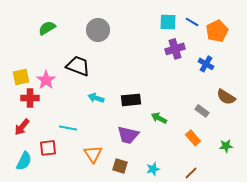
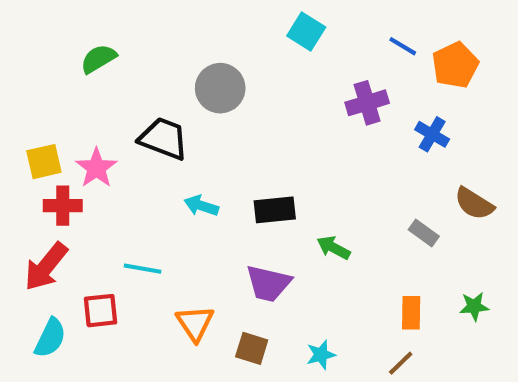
cyan square: (168, 22) -> (306, 31), moved, turned 30
gray circle: (98, 30) -> (220, 88), moved
red arrow: (22, 127) -> (46, 267), size x1.4
orange rectangle: (193, 138) -> (411, 313), moved, turned 42

